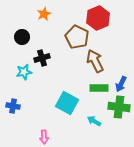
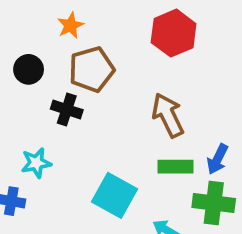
brown pentagon: (77, 37) -> (92, 69), moved, turned 30
black cross: (42, 58) -> (67, 109), turned 35
cyan star: (24, 72) -> (36, 163), moved

